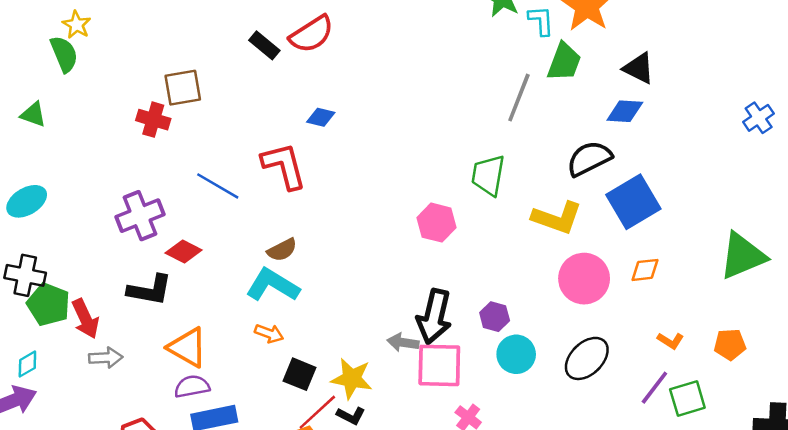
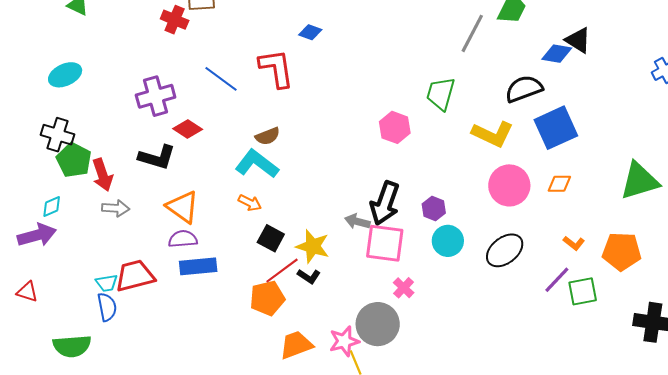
black triangle: (639, 68) -> (578, 40), moved
orange pentagon: (730, 344) -> (622, 251), size x1.5

